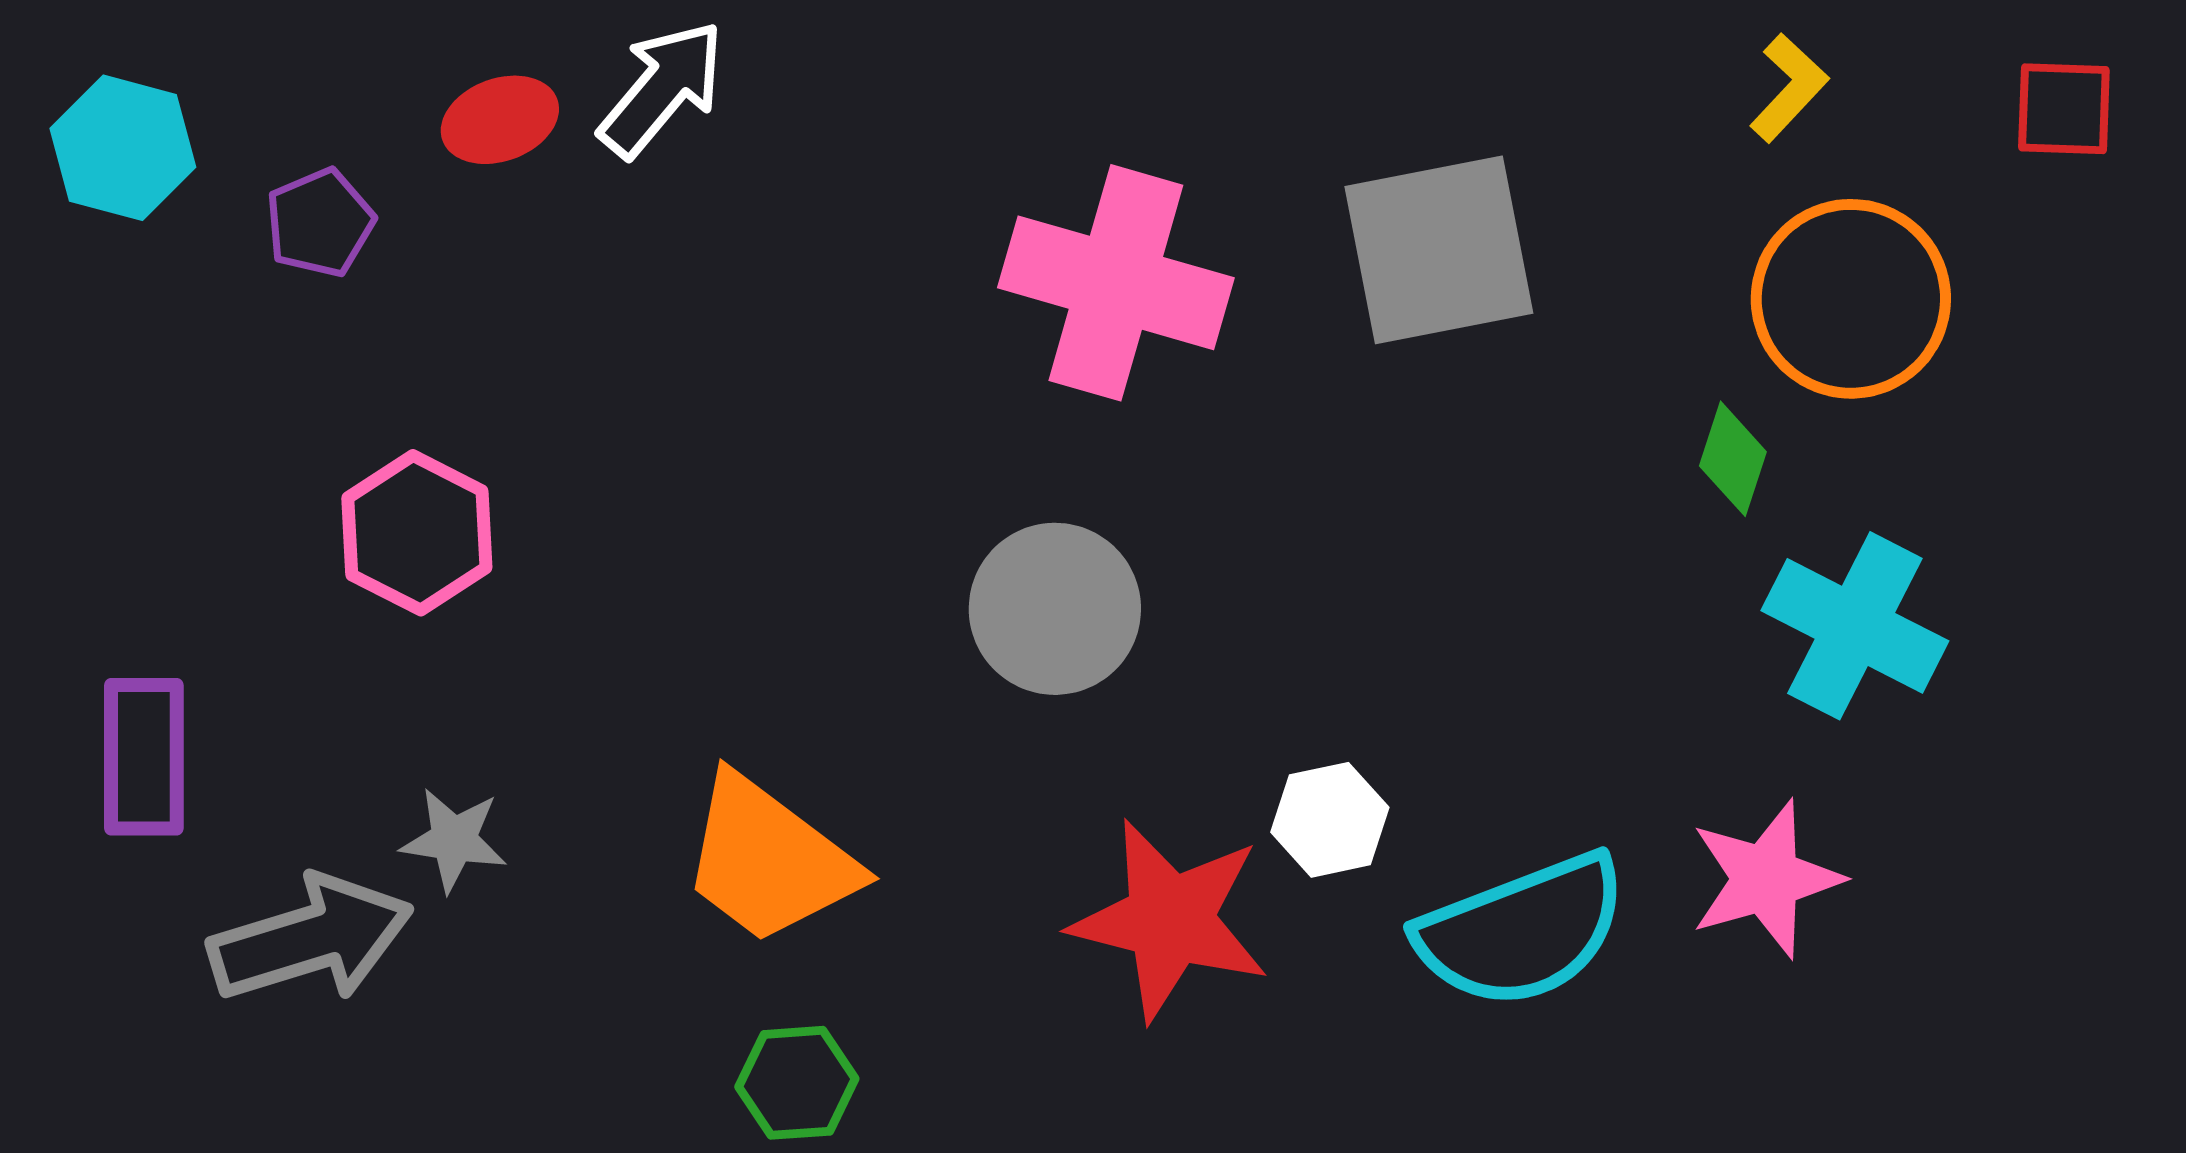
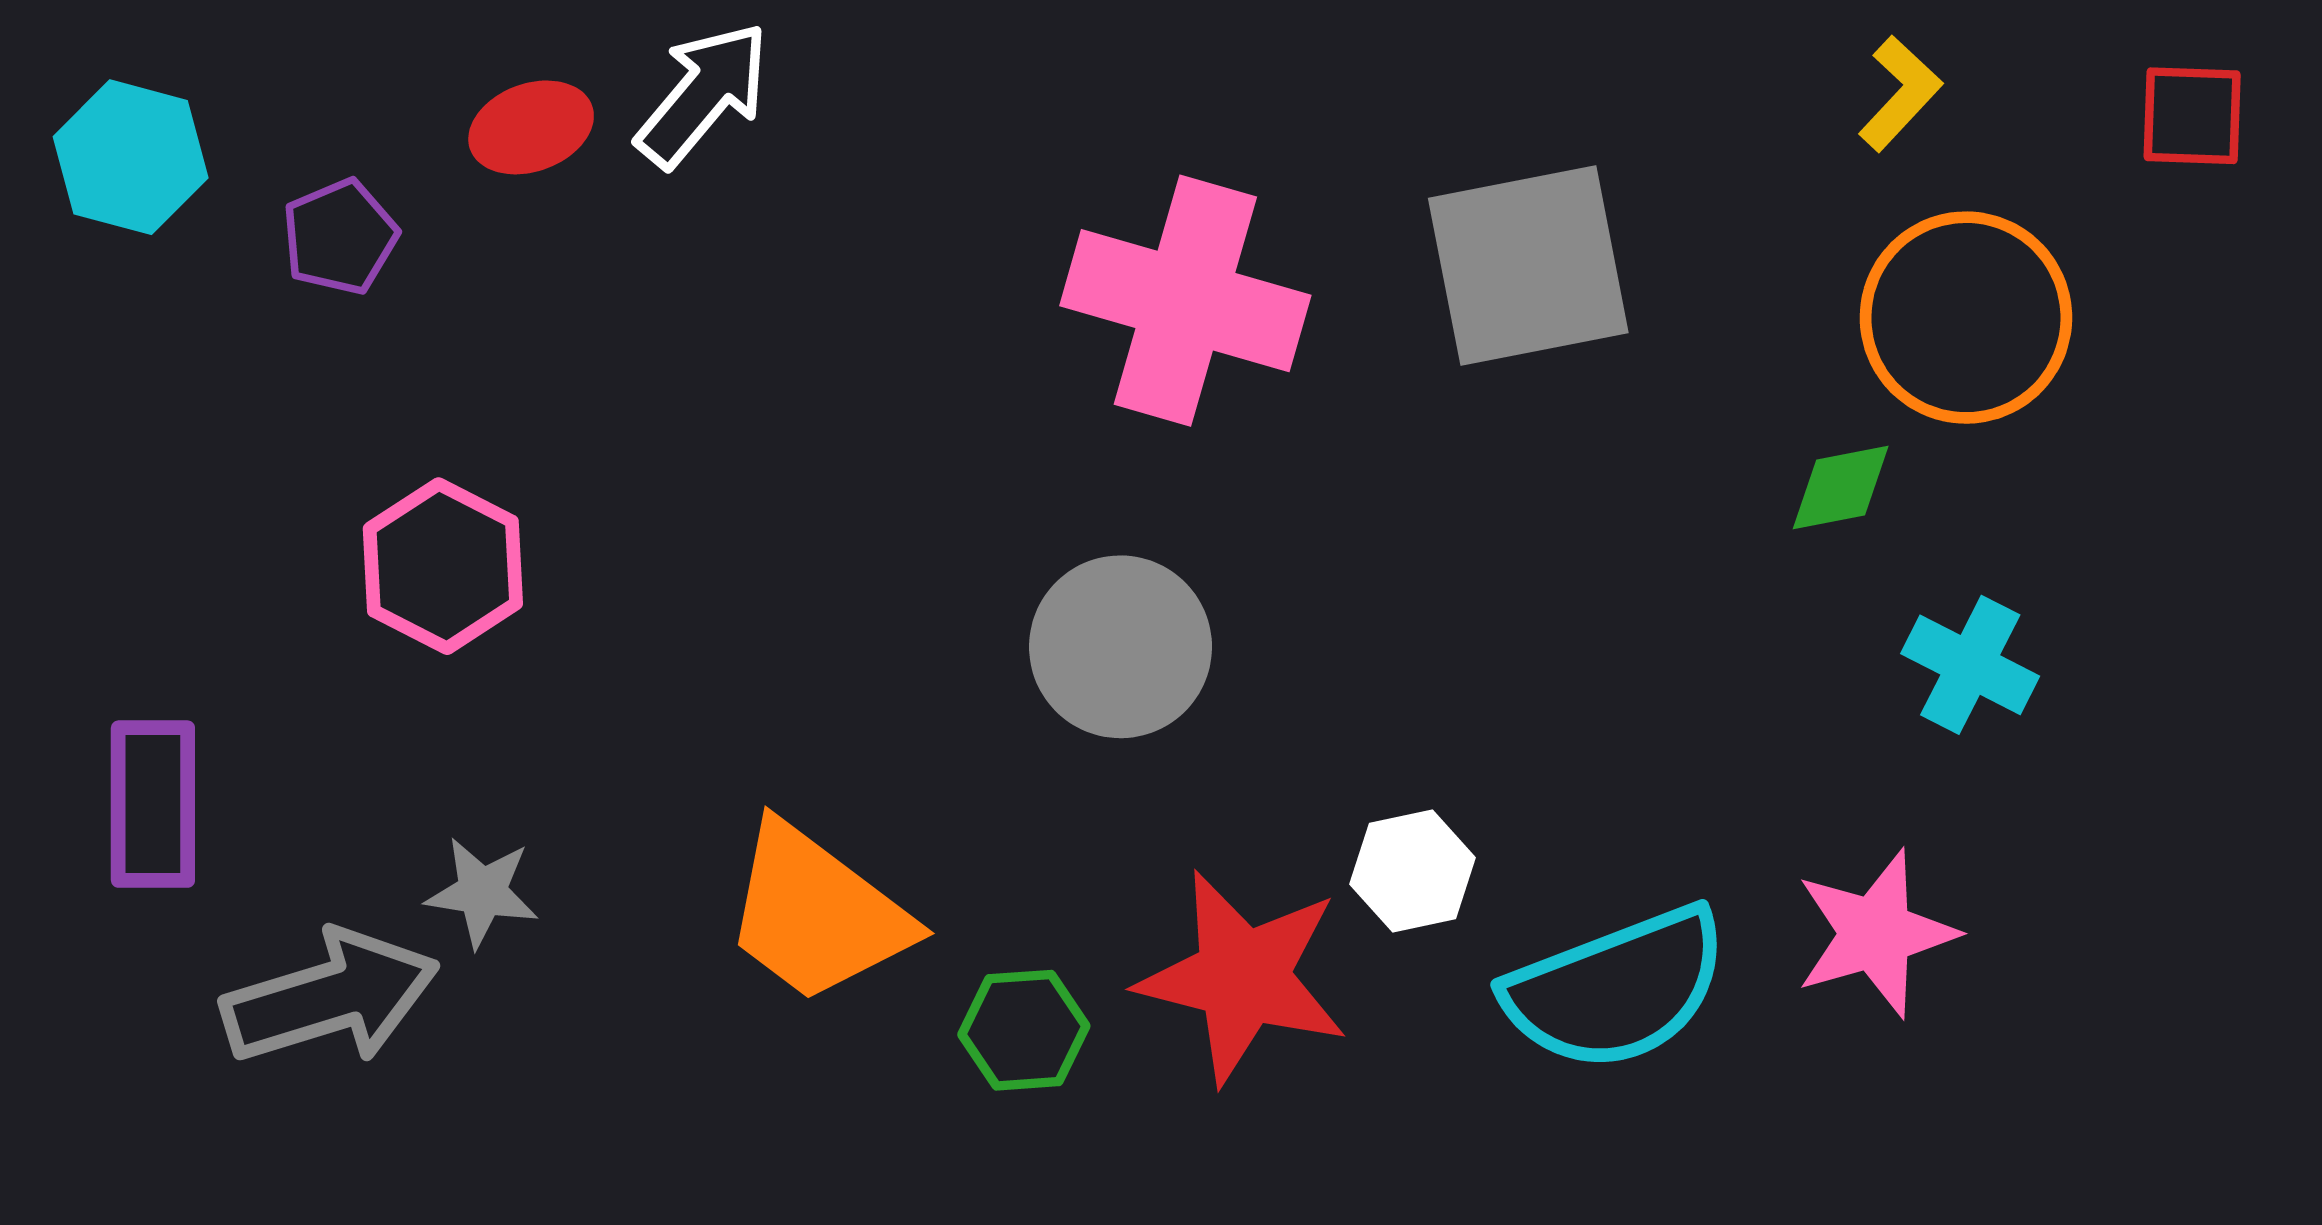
green diamond: (1733, 459) -> (1841, 488), turned 61
cyan cross: (1855, 626) -> (1970, 665), size x0.7
green hexagon: (797, 1083) -> (1024, 1030), moved

